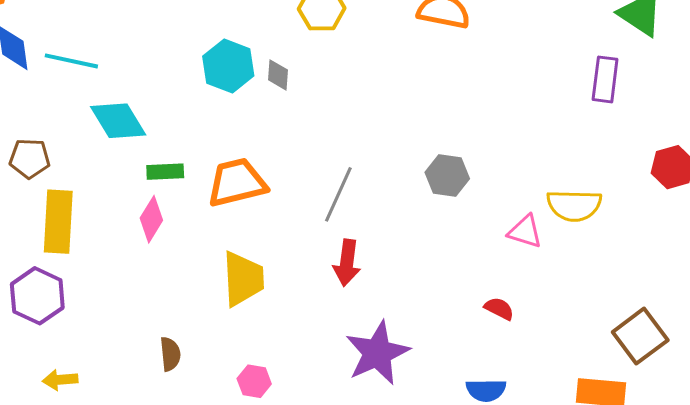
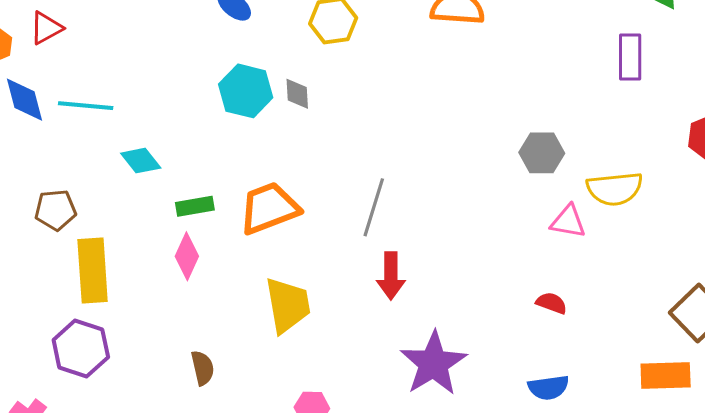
cyan diamond: (118, 121) -> (141, 161), size x0.7
gray hexagon: (447, 175) -> (542, 153), moved
brown semicircle: (170, 354) -> (203, 368), moved

